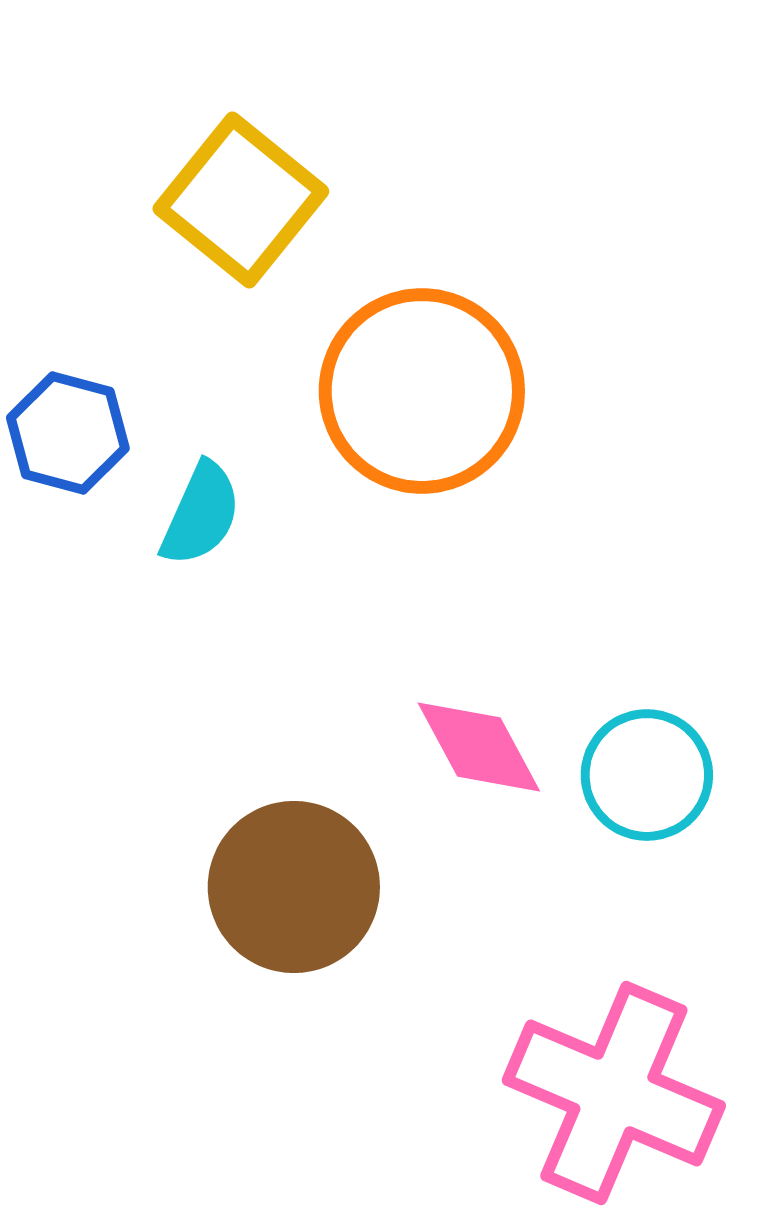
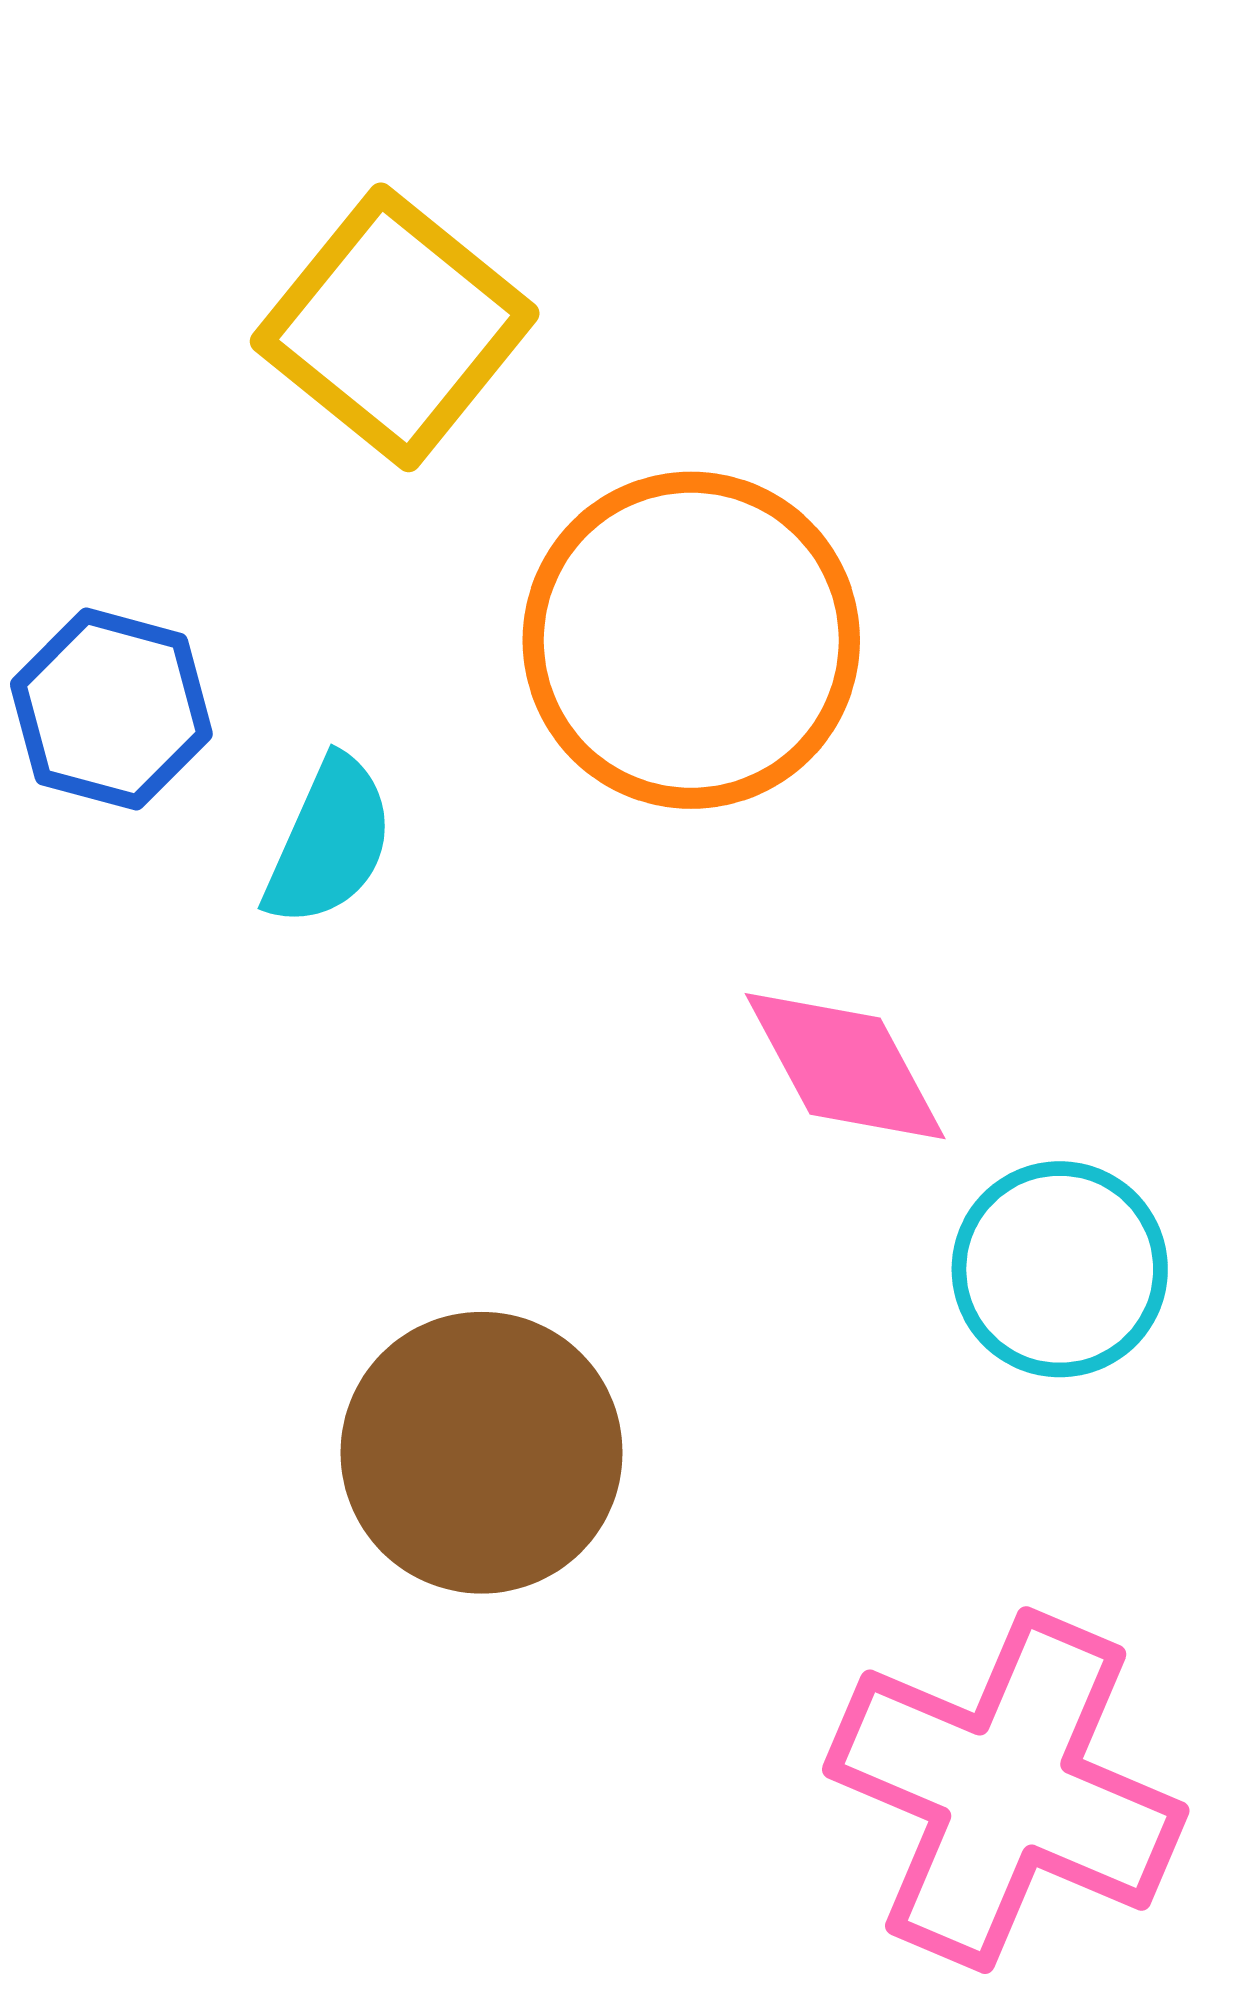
pink diamond: (479, 747) -> (845, 1066), moved

